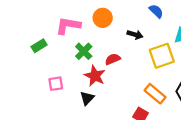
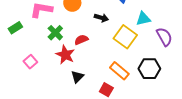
yellow square: (162, 56) -> (125, 37), turned -35
pink square: (56, 84) -> (30, 62), turned -32
black triangle: (87, 98) -> (77, 77), moved

